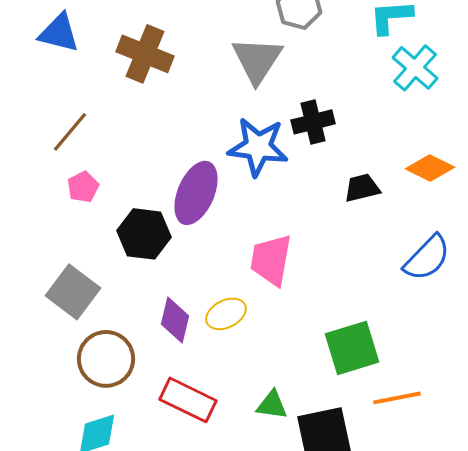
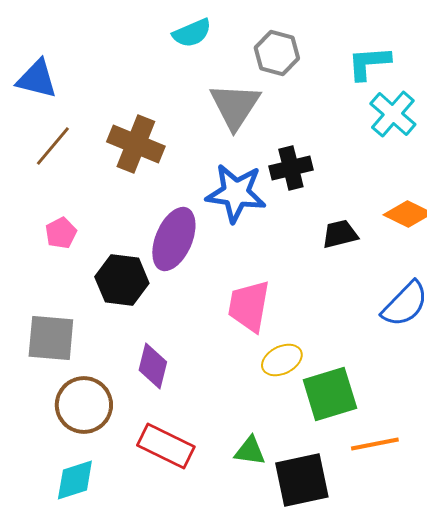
brown cross: (145, 54) -> (136, 144), moved
brown line: (70, 132) -> (53, 146), moved
gray square: (73, 292) -> (51, 338), turned -32
yellow ellipse: (226, 314) -> (282, 360), moved

